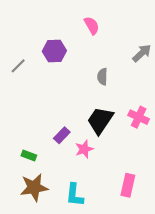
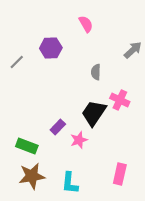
pink cross: (139, 117) -> (120, 100), moved
green rectangle: (29, 156) -> (27, 146), size x1.5

